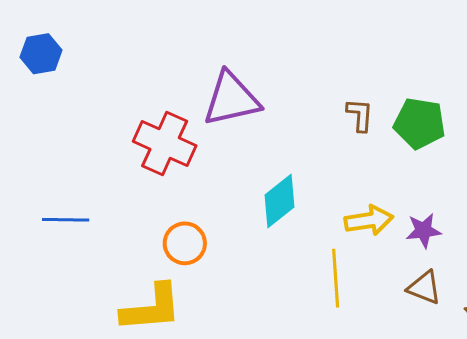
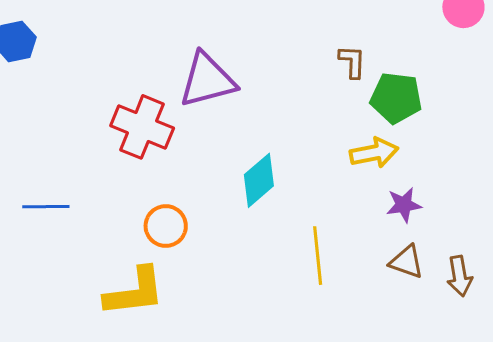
brown L-shape: (360, 115) -> (352, 62), moved
yellow arrow: (369, 220) -> (374, 153), moved

